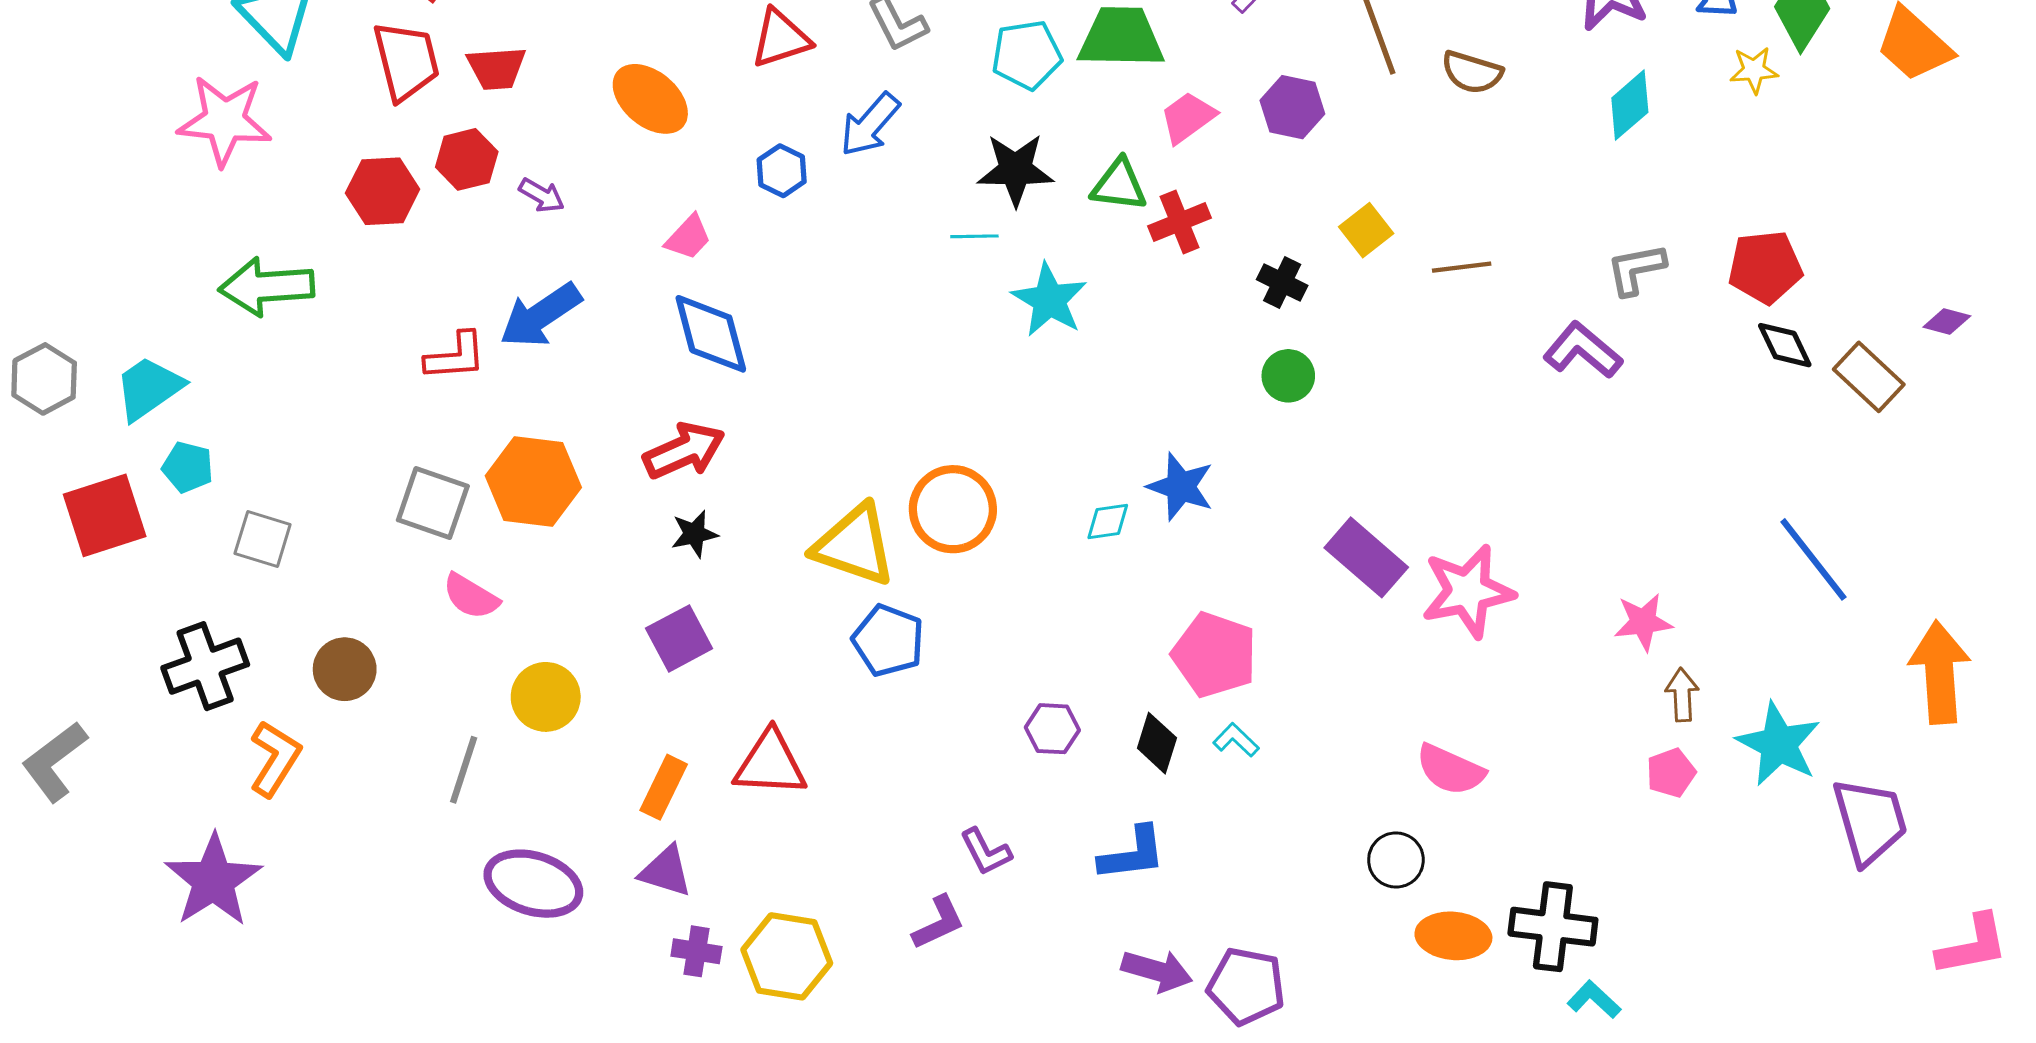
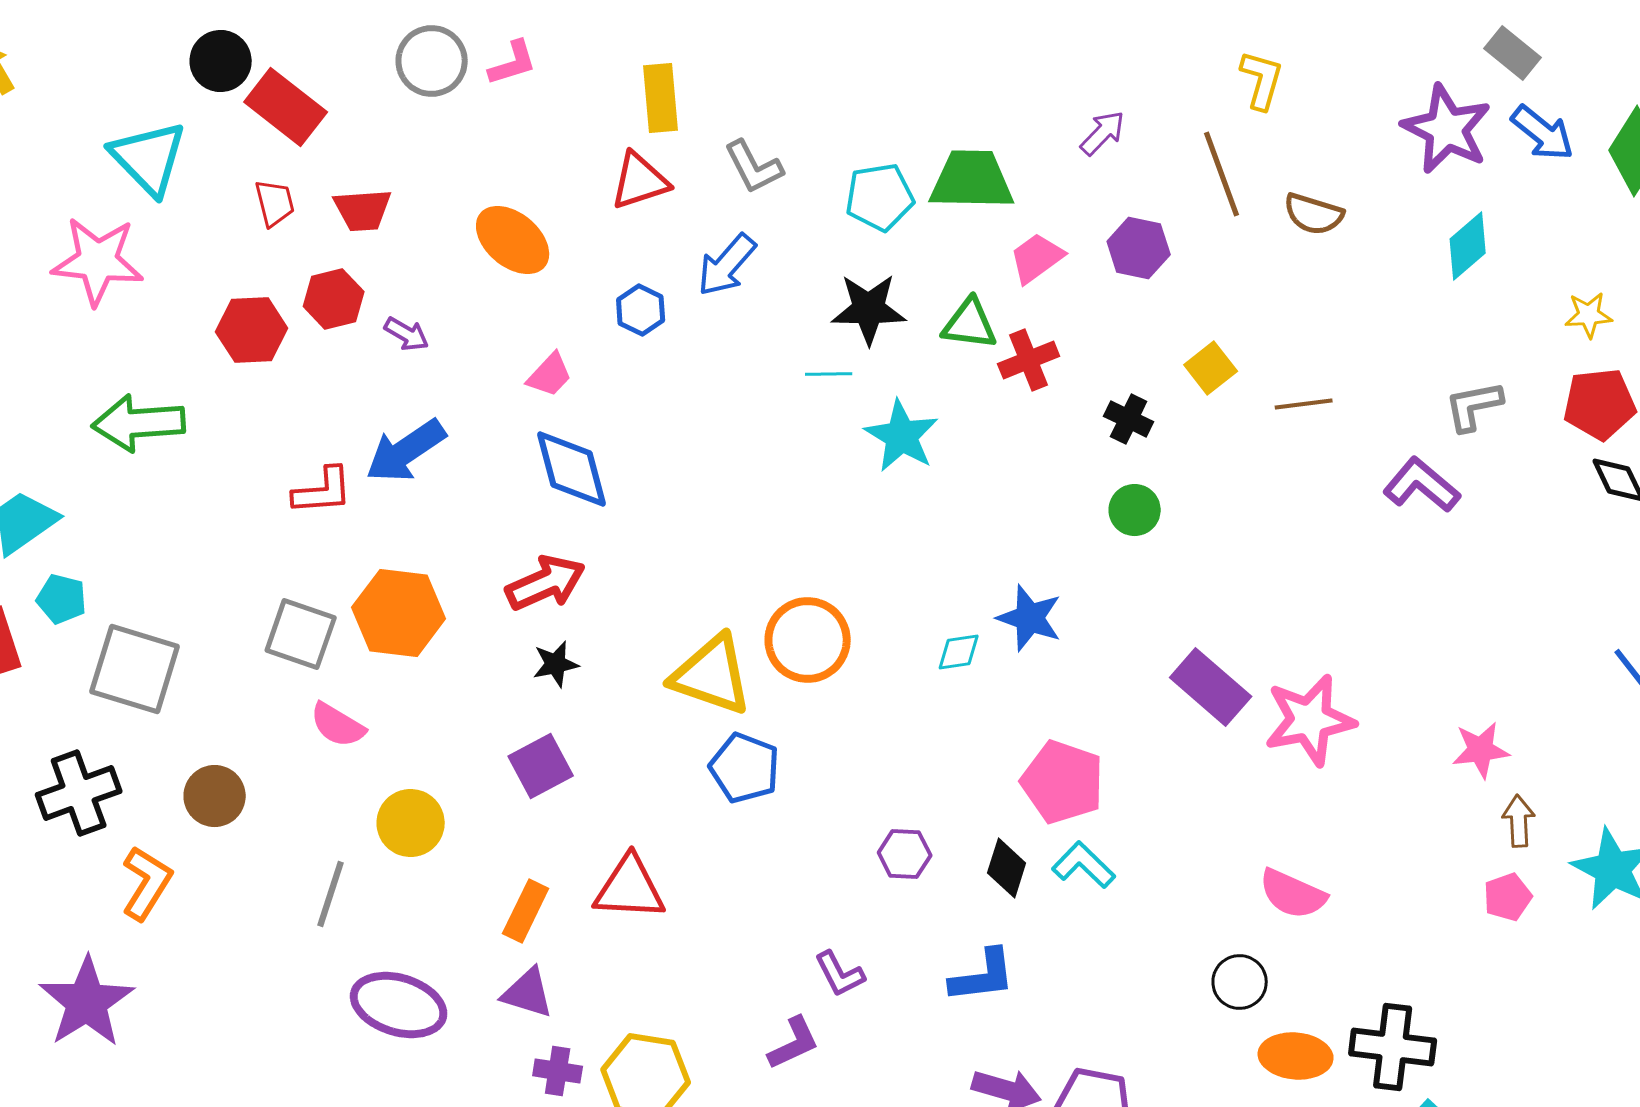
red trapezoid: (406, 61) -> (275, 203), size x0.6
yellow star: (1754, 70) -> (1589, 315), moved
gray square: (263, 539) -> (135, 669), size x1.6
cyan L-shape: (1236, 740) -> (1084, 865), size x1.4

